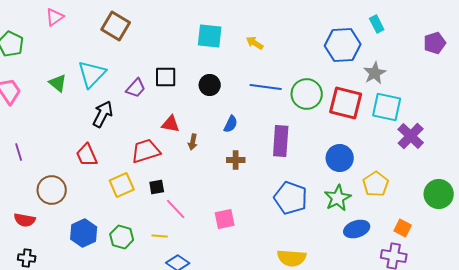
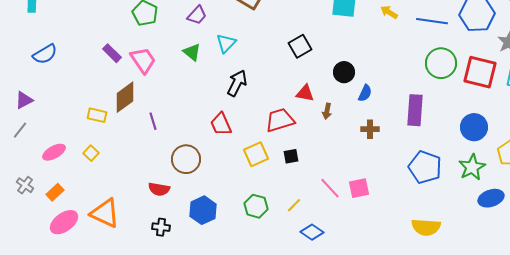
cyan triangle: (92, 74) -> (226, 43), size x0.7
black square: (166, 77) -> (300, 46), turned -30
black circle: (210, 85) -> (344, 72), moved
blue line: (266, 87) -> (432, 21), moved
purple trapezoid: (136, 88) -> (197, 15), moved
pink line: (176, 209) -> (330, 188), moved
blue hexagon: (84, 233) -> (203, 210), moved
yellow line: (160, 236) -> (294, 205), turned -49

